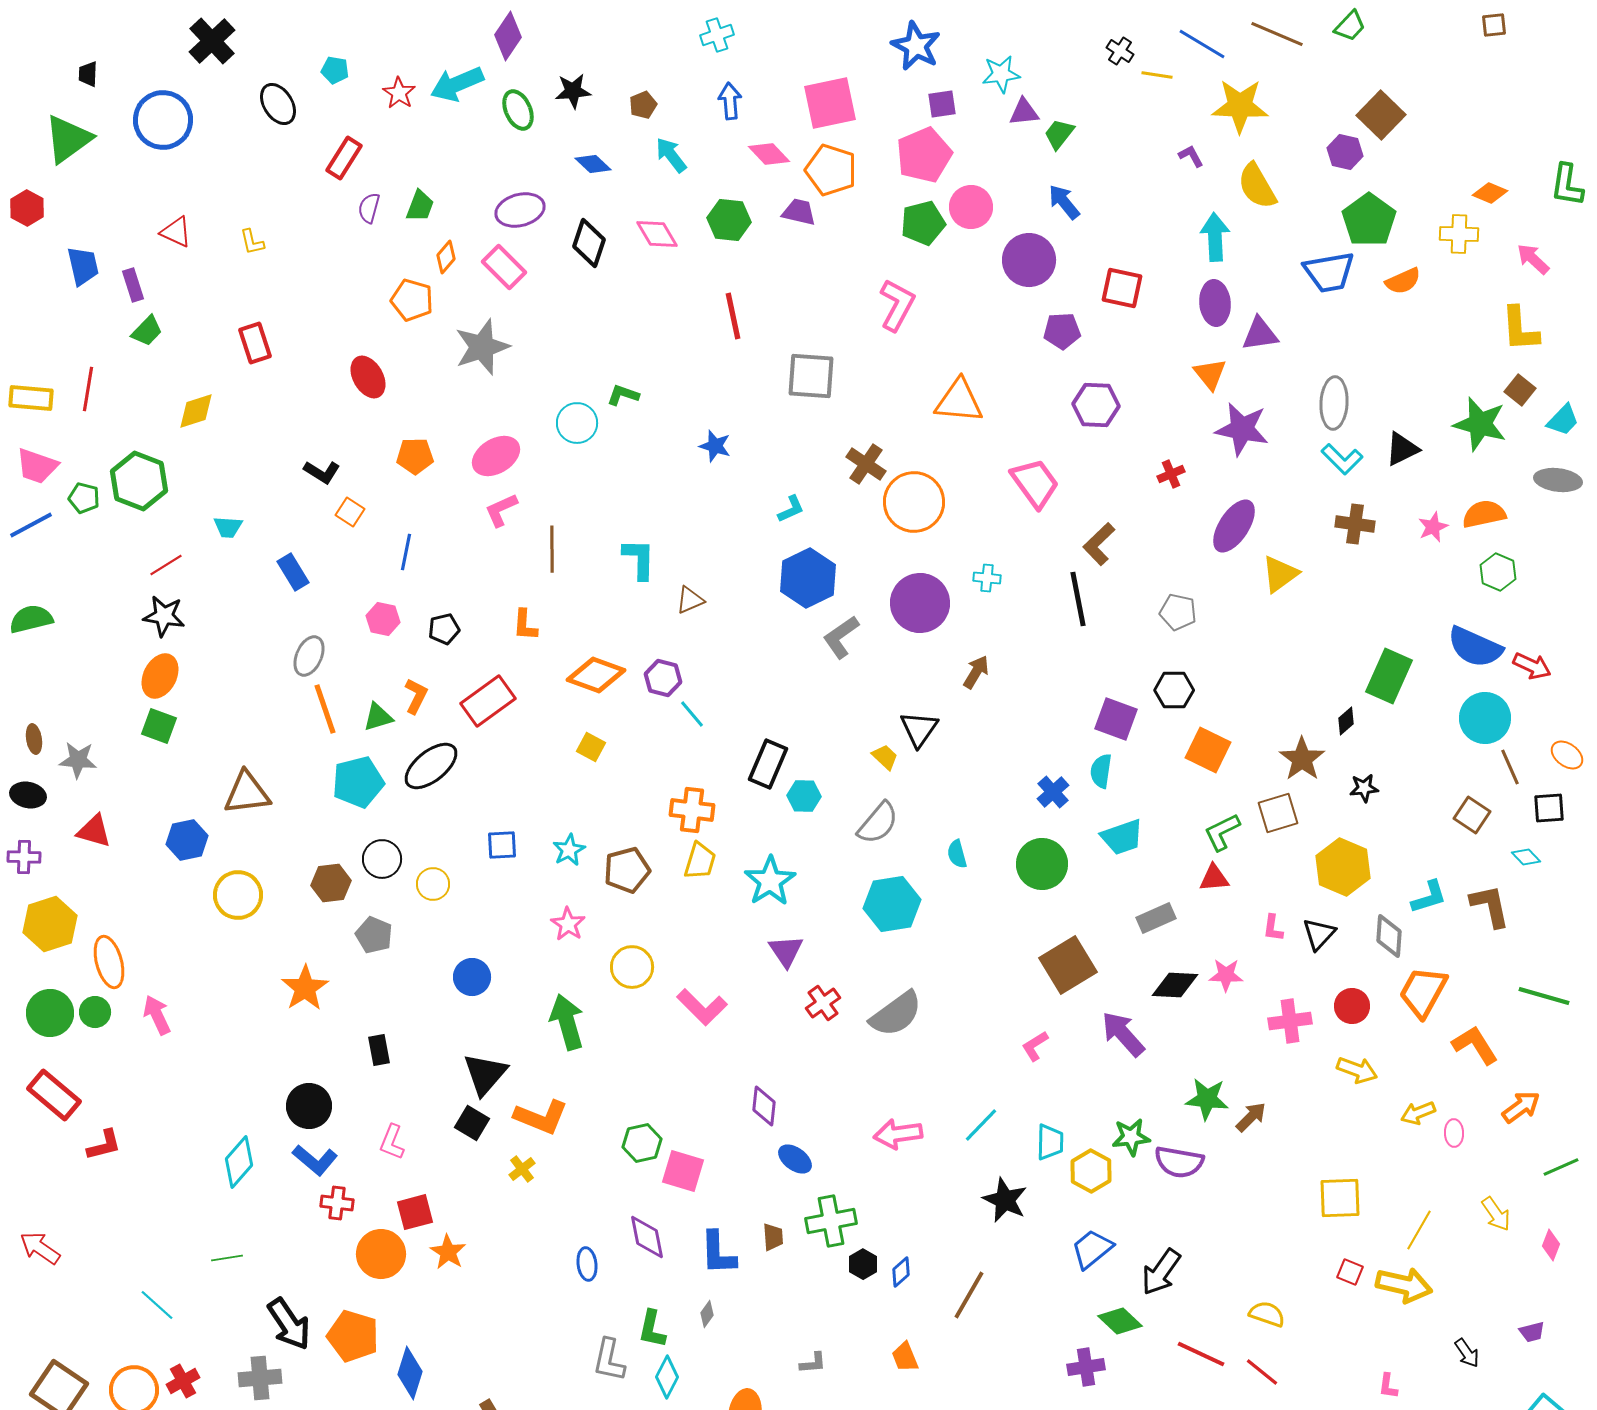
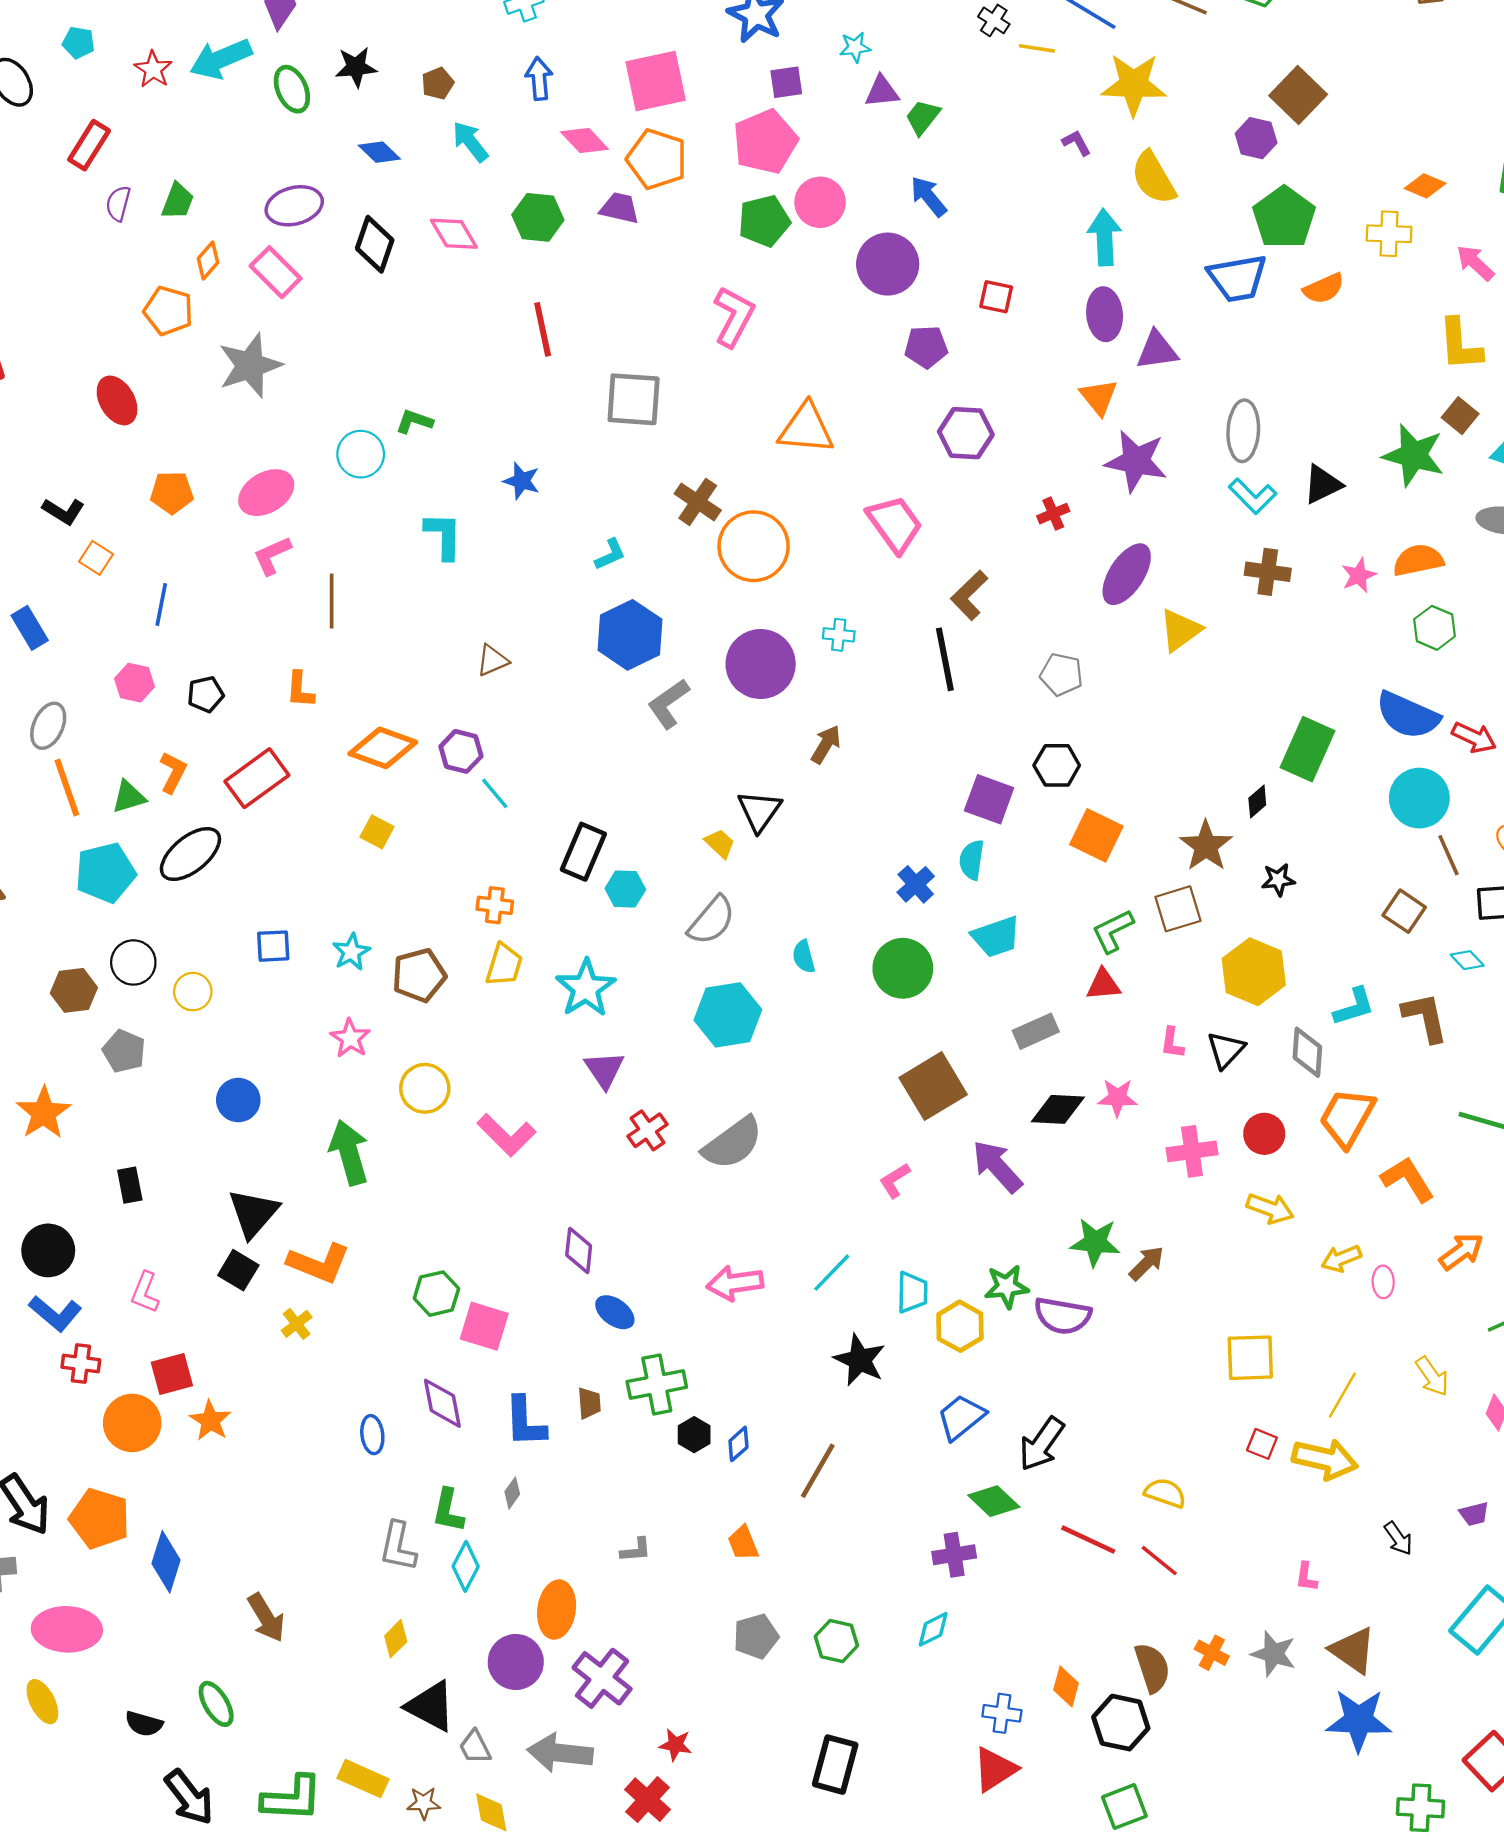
cyan star: (1001, 74) -> (855, 47), size x0.7
red square: (1122, 288) -> (996, 297), size x0.7
cyan L-shape: (639, 559) -> (443, 536), moved
orange cross: (692, 810) -> (495, 905), size x0.7

